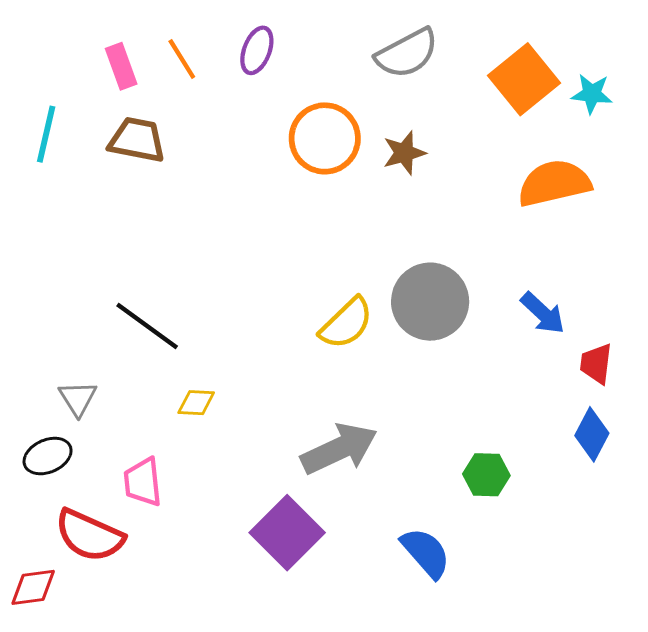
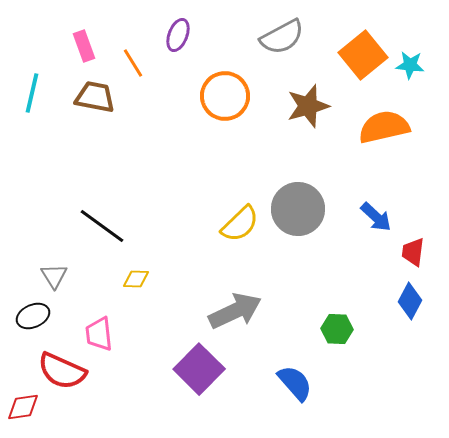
orange line: (182, 59) -> (133, 63), moved
brown star: (404, 153) -> (308, 106), moved, size x1.4

